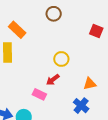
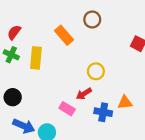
orange rectangle: (17, 30) -> (64, 35), moved
blue cross: (81, 106) -> (103, 112), moved, turned -35

